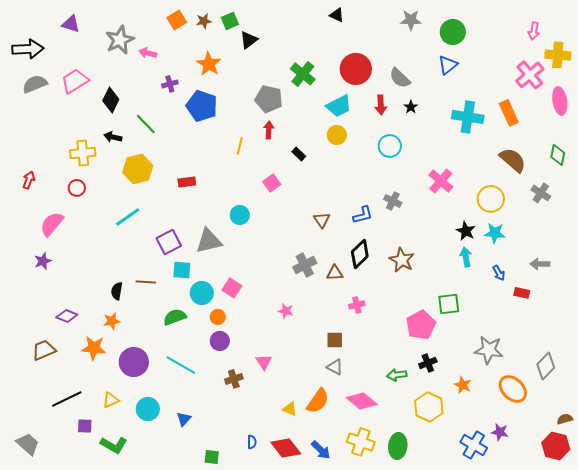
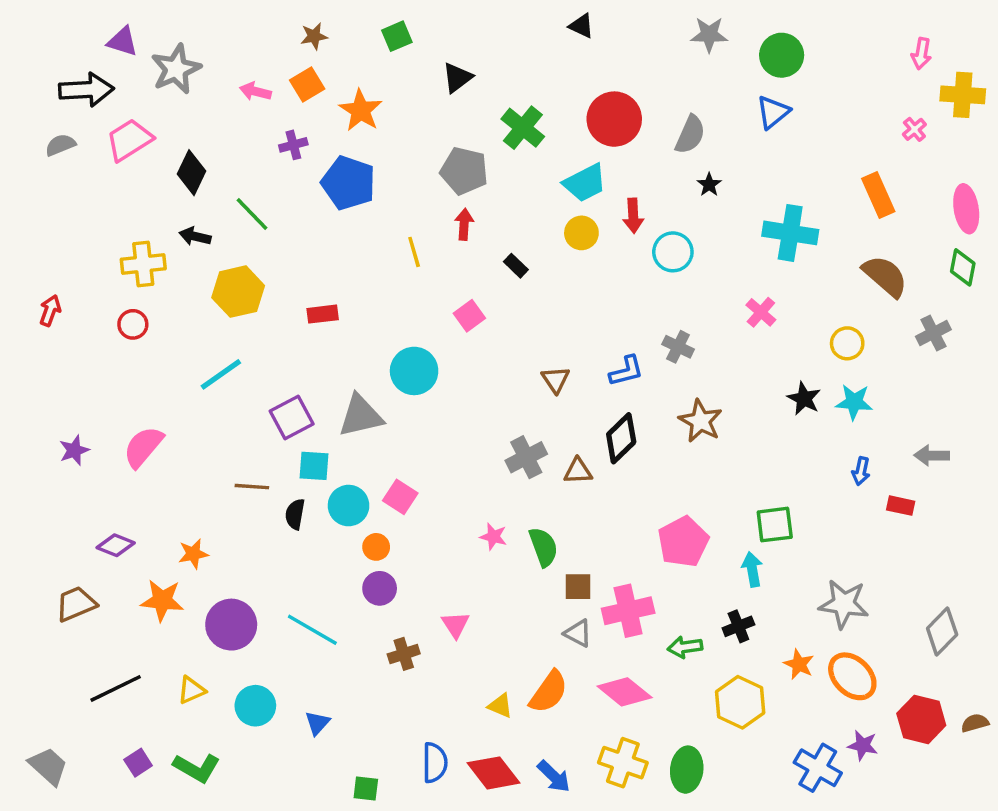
orange square: (177, 20) -> (307, 85), moved
brown star: (204, 21) -> (314, 36), moved
gray star: (120, 40) -> (176, 69), moved
black triangle: (249, 40) -> (457, 78), moved
black arrow: (28, 49) -> (86, 90), moved
pink cross: (530, 75) -> (914, 129), size x0.5
gray semicircle: (400, 78) -> (690, 135), turned -110
gray semicircle: (35, 84) -> (60, 145), size x0.7
pink ellipse: (560, 101) -> (966, 209), moved
red arrow: (381, 105) -> (633, 216), moved
cyan cross: (468, 117) -> (790, 233), moved
yellow line: (240, 146) -> (414, 252), turned -30
pink cross: (441, 181) -> (761, 312), size x0.7
gray cross: (541, 193) -> (933, 333), turned 30
yellow circle: (491, 199) -> (847, 343), size x0.7
cyan circle: (240, 215) -> (414, 371), size x1.4
pink semicircle: (52, 224) -> (143, 447), moved
cyan arrow: (466, 257) -> (752, 569), moved
brown star: (402, 260) -> (701, 421), moved
blue arrow: (499, 273) -> (861, 471), turned 42
black semicircle: (117, 291) -> (295, 514), moved
pink cross: (357, 305) -> (628, 611), moved, size x1.8
green semicircle: (175, 317) -> (543, 547), moved, turned 90
pink pentagon: (421, 325) -> (683, 542), moved
orange ellipse: (513, 389) -> (852, 676), moved
purple square: (85, 426) -> (138, 763), moved, turned -35
blue semicircle: (252, 442) -> (435, 763), size x1.6
red hexagon: (556, 446) -> (921, 719), moved

